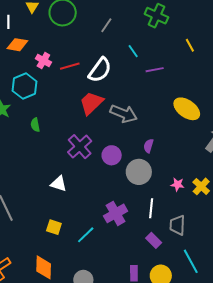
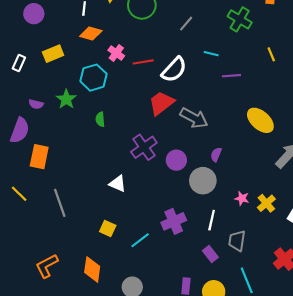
cyan line: (133, 51) -> (211, 54), turned -48

